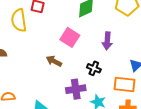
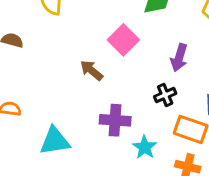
black cross: (94, 68) -> (165, 95), moved, turned 32

